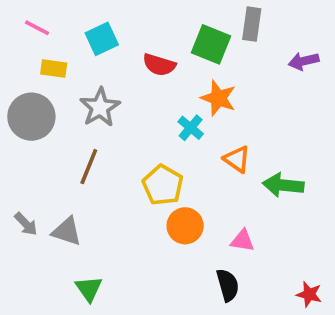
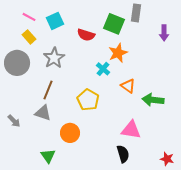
pink line: (37, 28) -> (29, 17), moved
purple arrow: (304, 61) -> (164, 33), turned -77
yellow rectangle: (54, 68) -> (29, 37), turned 40
orange star: (218, 98) -> (118, 53), turned 30
orange circle: (185, 226) -> (70, 133), moved
gray triangle: (67, 231) -> (43, 113), moved
pink triangle: (242, 241) -> (131, 130), size x1.5

